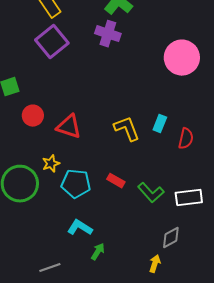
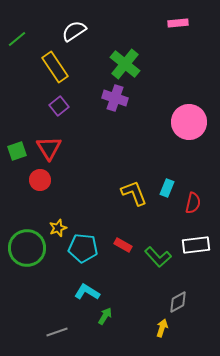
purple square: (52, 42) -> (59, 106), size x0.6
red triangle: (69, 127) -> (49, 148), moved, turned 40
white rectangle: (189, 198) -> (196, 245), moved

